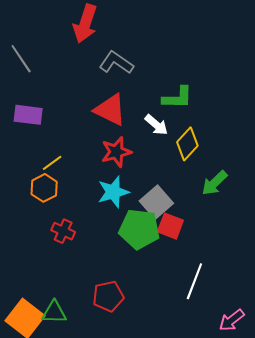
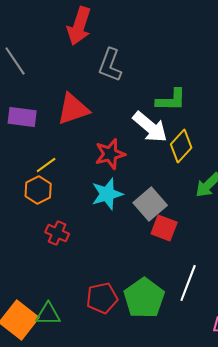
gray L-shape: (116, 63) -> (110, 65), turned -104
red triangle: (110, 110) -> (73, 109), moved, turned -45
white arrow: (156, 125) -> (150, 127), size x1.5
green pentagon: (139, 229) -> (144, 298), moved, turned 30

